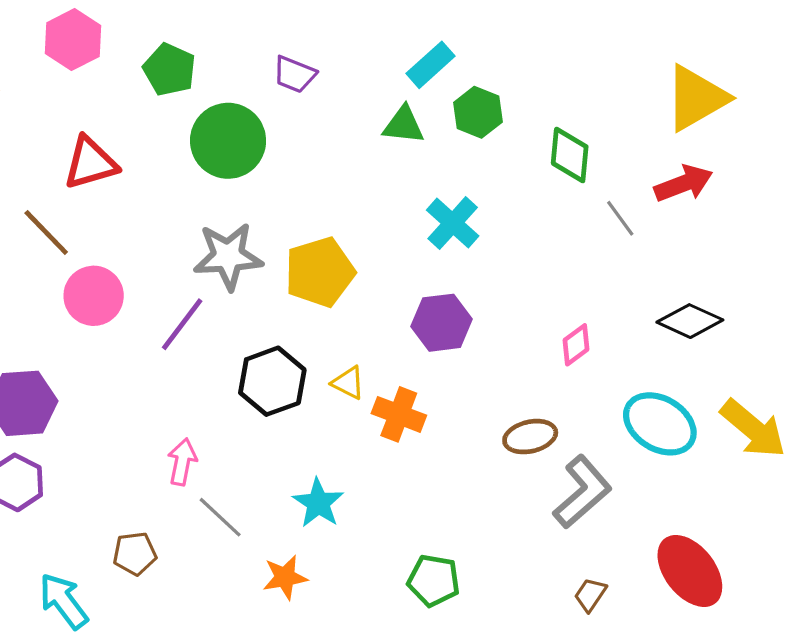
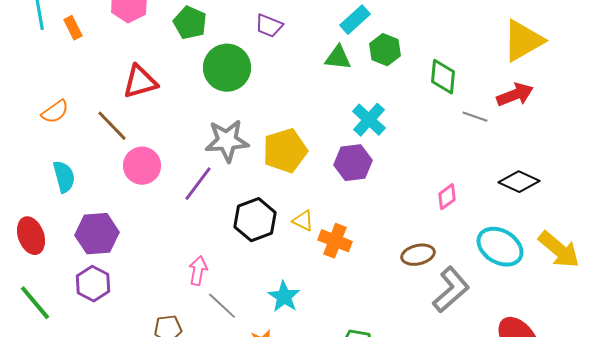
gray line: (620, 218) -> (475, 117), turned -35
purple hexagon: (442, 323) -> (353, 163), moved

